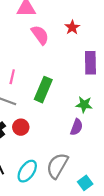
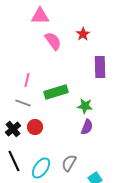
green rectangle: (43, 90) -> (56, 92), turned 50
green star: (84, 105) -> (85, 106), moved
gray semicircle: (57, 166) -> (69, 163), size x0.7

